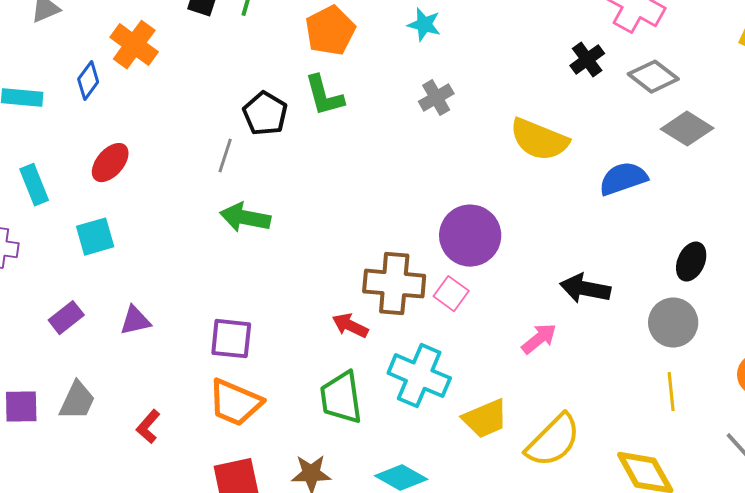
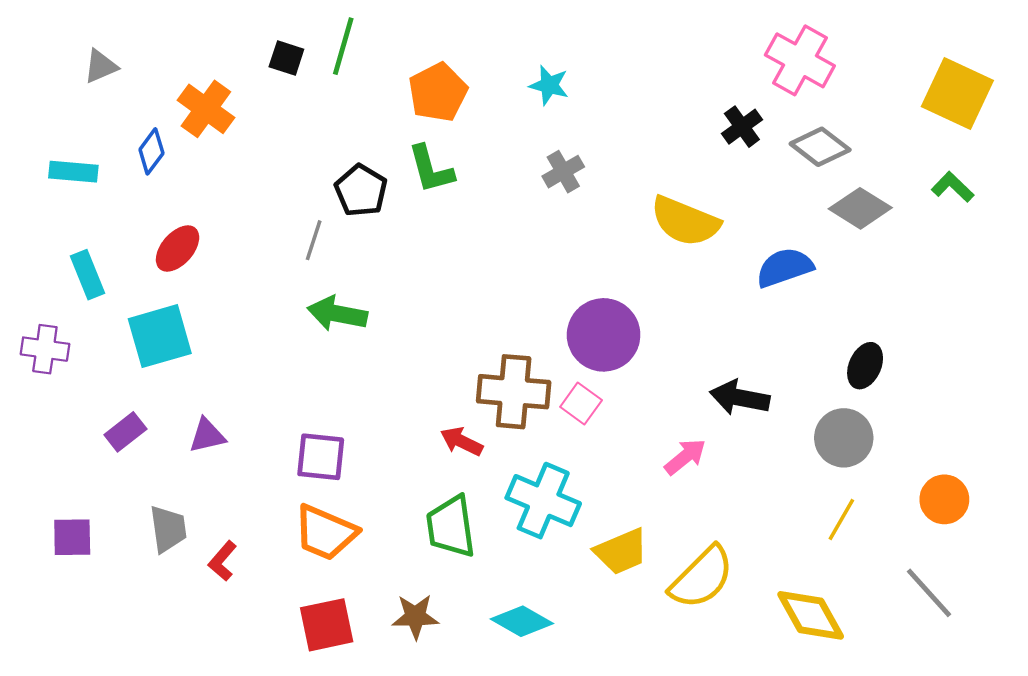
cyan square: (95, 237) -> (160, 336), size x1.4
yellow line: (671, 392) -> (841, 520), turned 36
gray trapezoid: (77, 401) -> (168, 529), moved, turned -33

